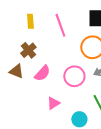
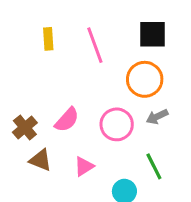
brown cross: (28, 50) -> (25, 128), moved
brown triangle: (16, 71) -> (40, 160), moved

